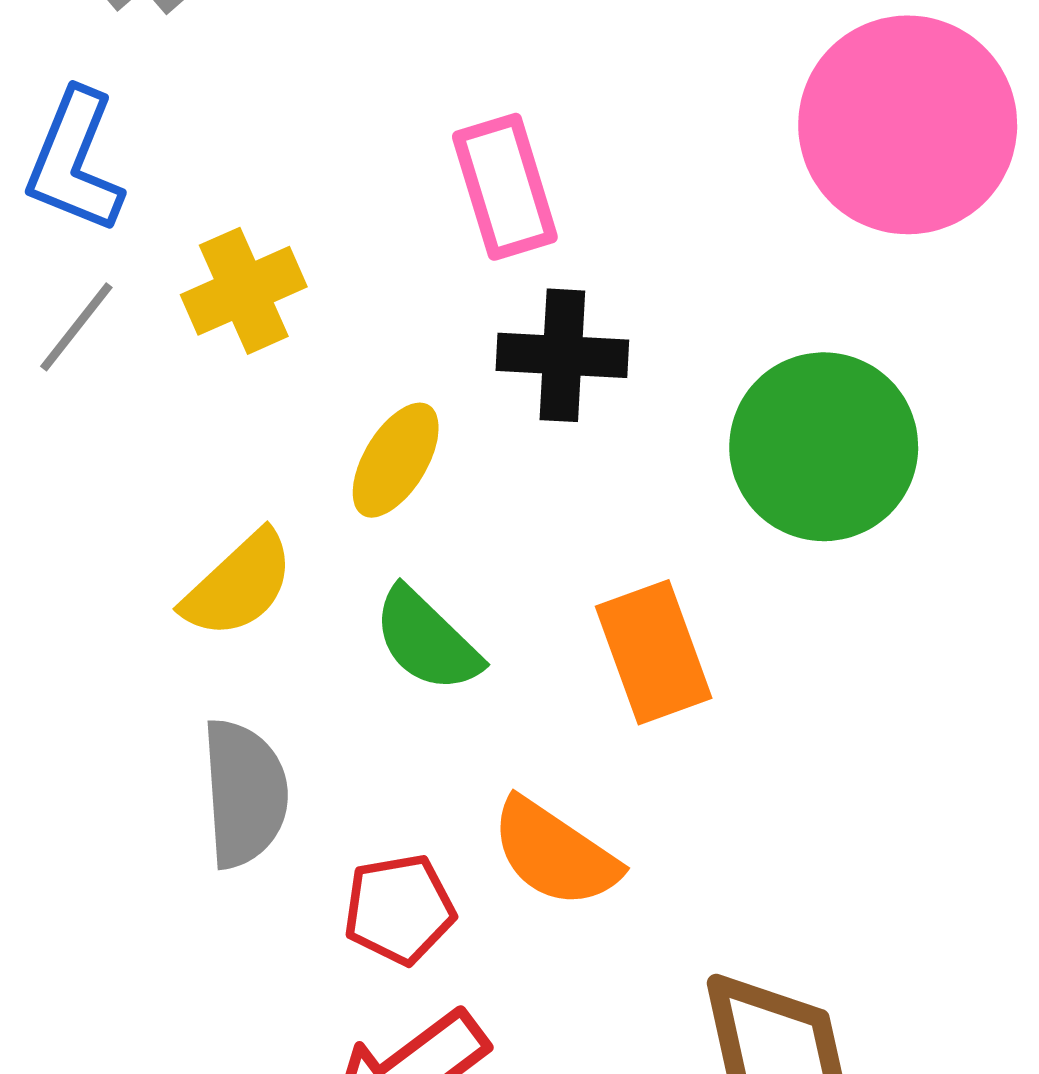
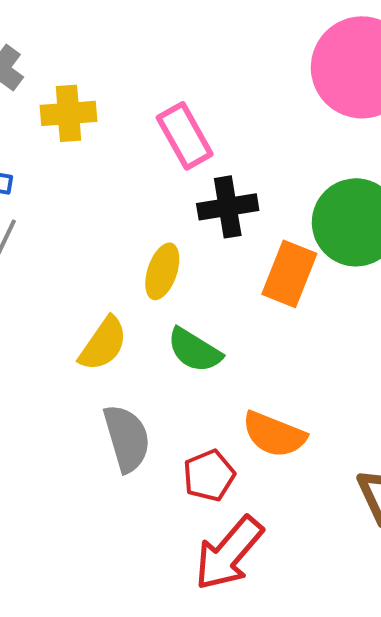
yellow cross: (244, 291) -> (69, 113), moved, turned 32
orange rectangle: (654, 652) -> (289, 274), moved, turned 54

